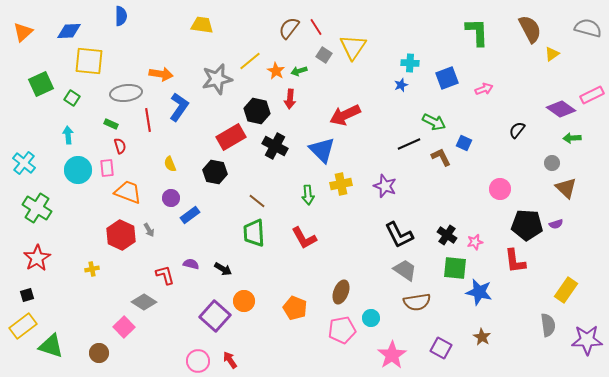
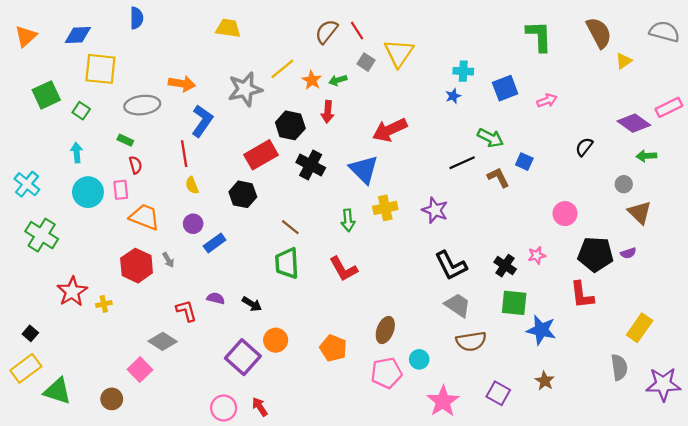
red line: (148, 120) -> (184, 154), moved
pink star: (475, 242) -> (537, 255), moved
red star: (37, 258) -> (72, 292), moved
black square: (27, 295) -> (30, 333), turned -32

